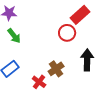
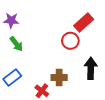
brown cross: (56, 69) -> (59, 78), turned 35

